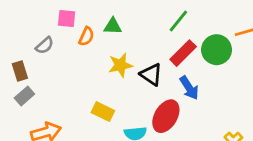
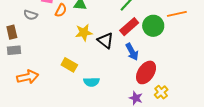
gray semicircle: (45, 45) -> (31, 15), turned 56
gray rectangle: (24, 96) -> (14, 50), turned 32
red ellipse: (166, 116) -> (146, 72), moved

